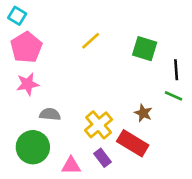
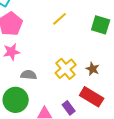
brown star: (143, 113) -> (93, 69), moved
yellow cross: (99, 125) -> (66, 69), moved

